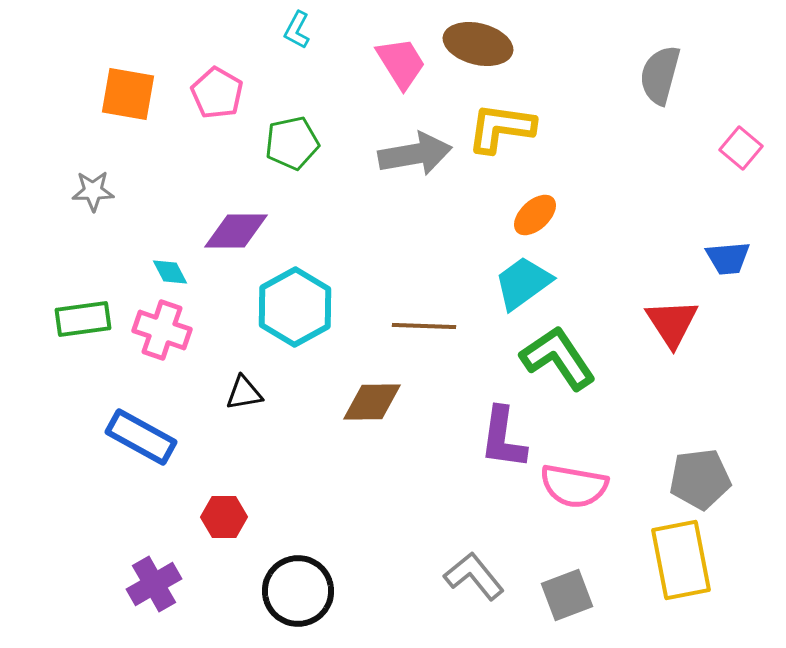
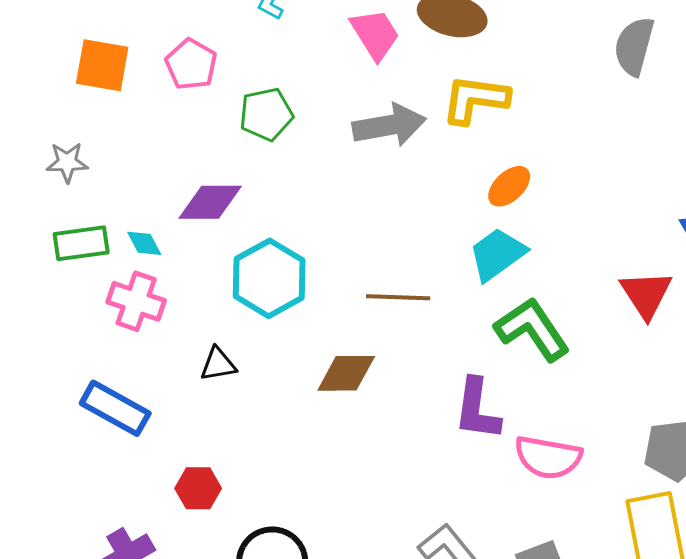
green rectangle: (83, 319) -> (81, 243), moved

